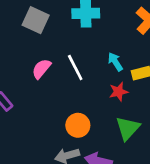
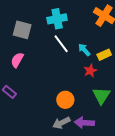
white line: (75, 67) -> (61, 44), moved
pink semicircle: (41, 69) -> (17, 60), moved

